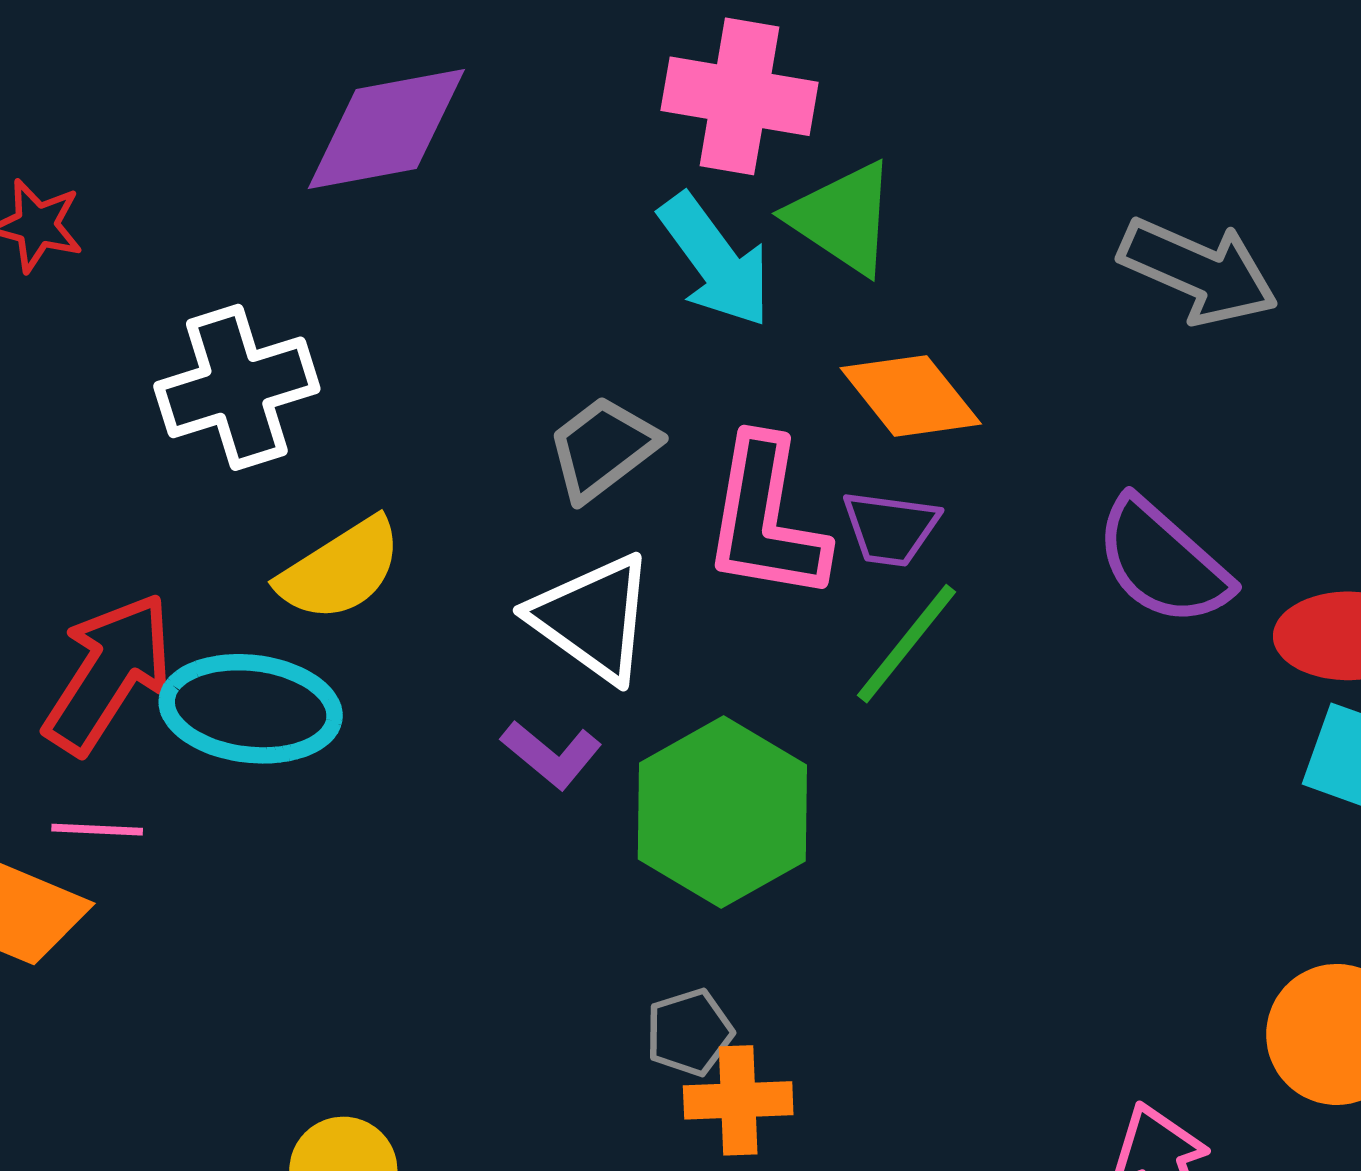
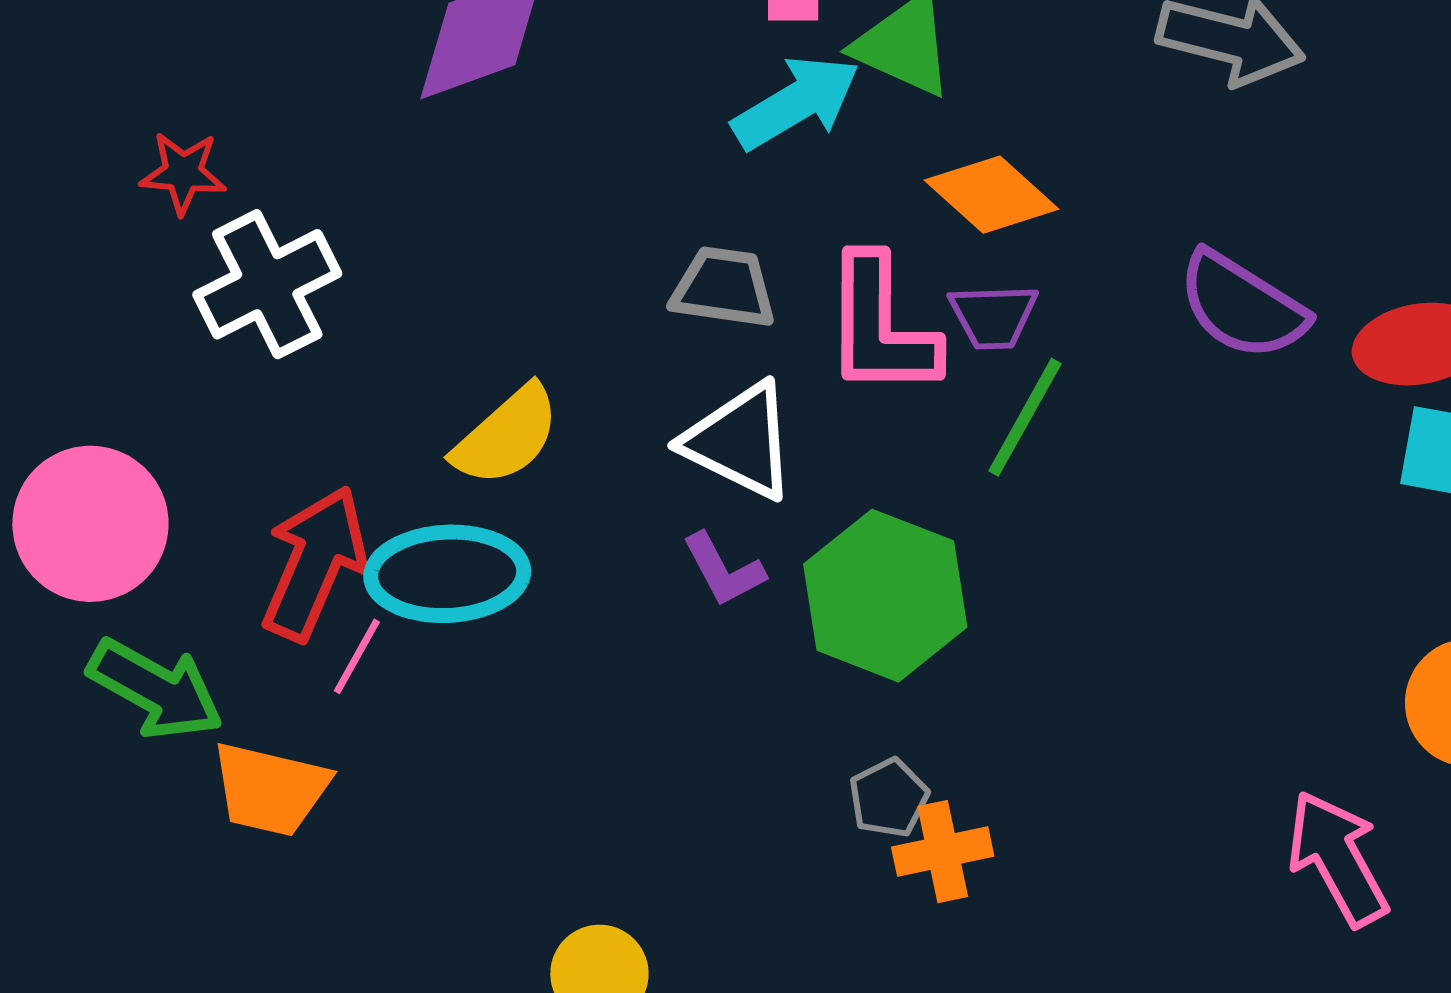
cyan arrow: (715, 260) -> (796, 103), turned -75
white cross: (237, 387) -> (267, 284), moved
gray trapezoid: (603, 448) -> (723, 288), turned 55
purple L-shape: (551, 755) -> (724, 570), turned 32
pink line: (97, 830) -> (357, 656), moved, turned -54

